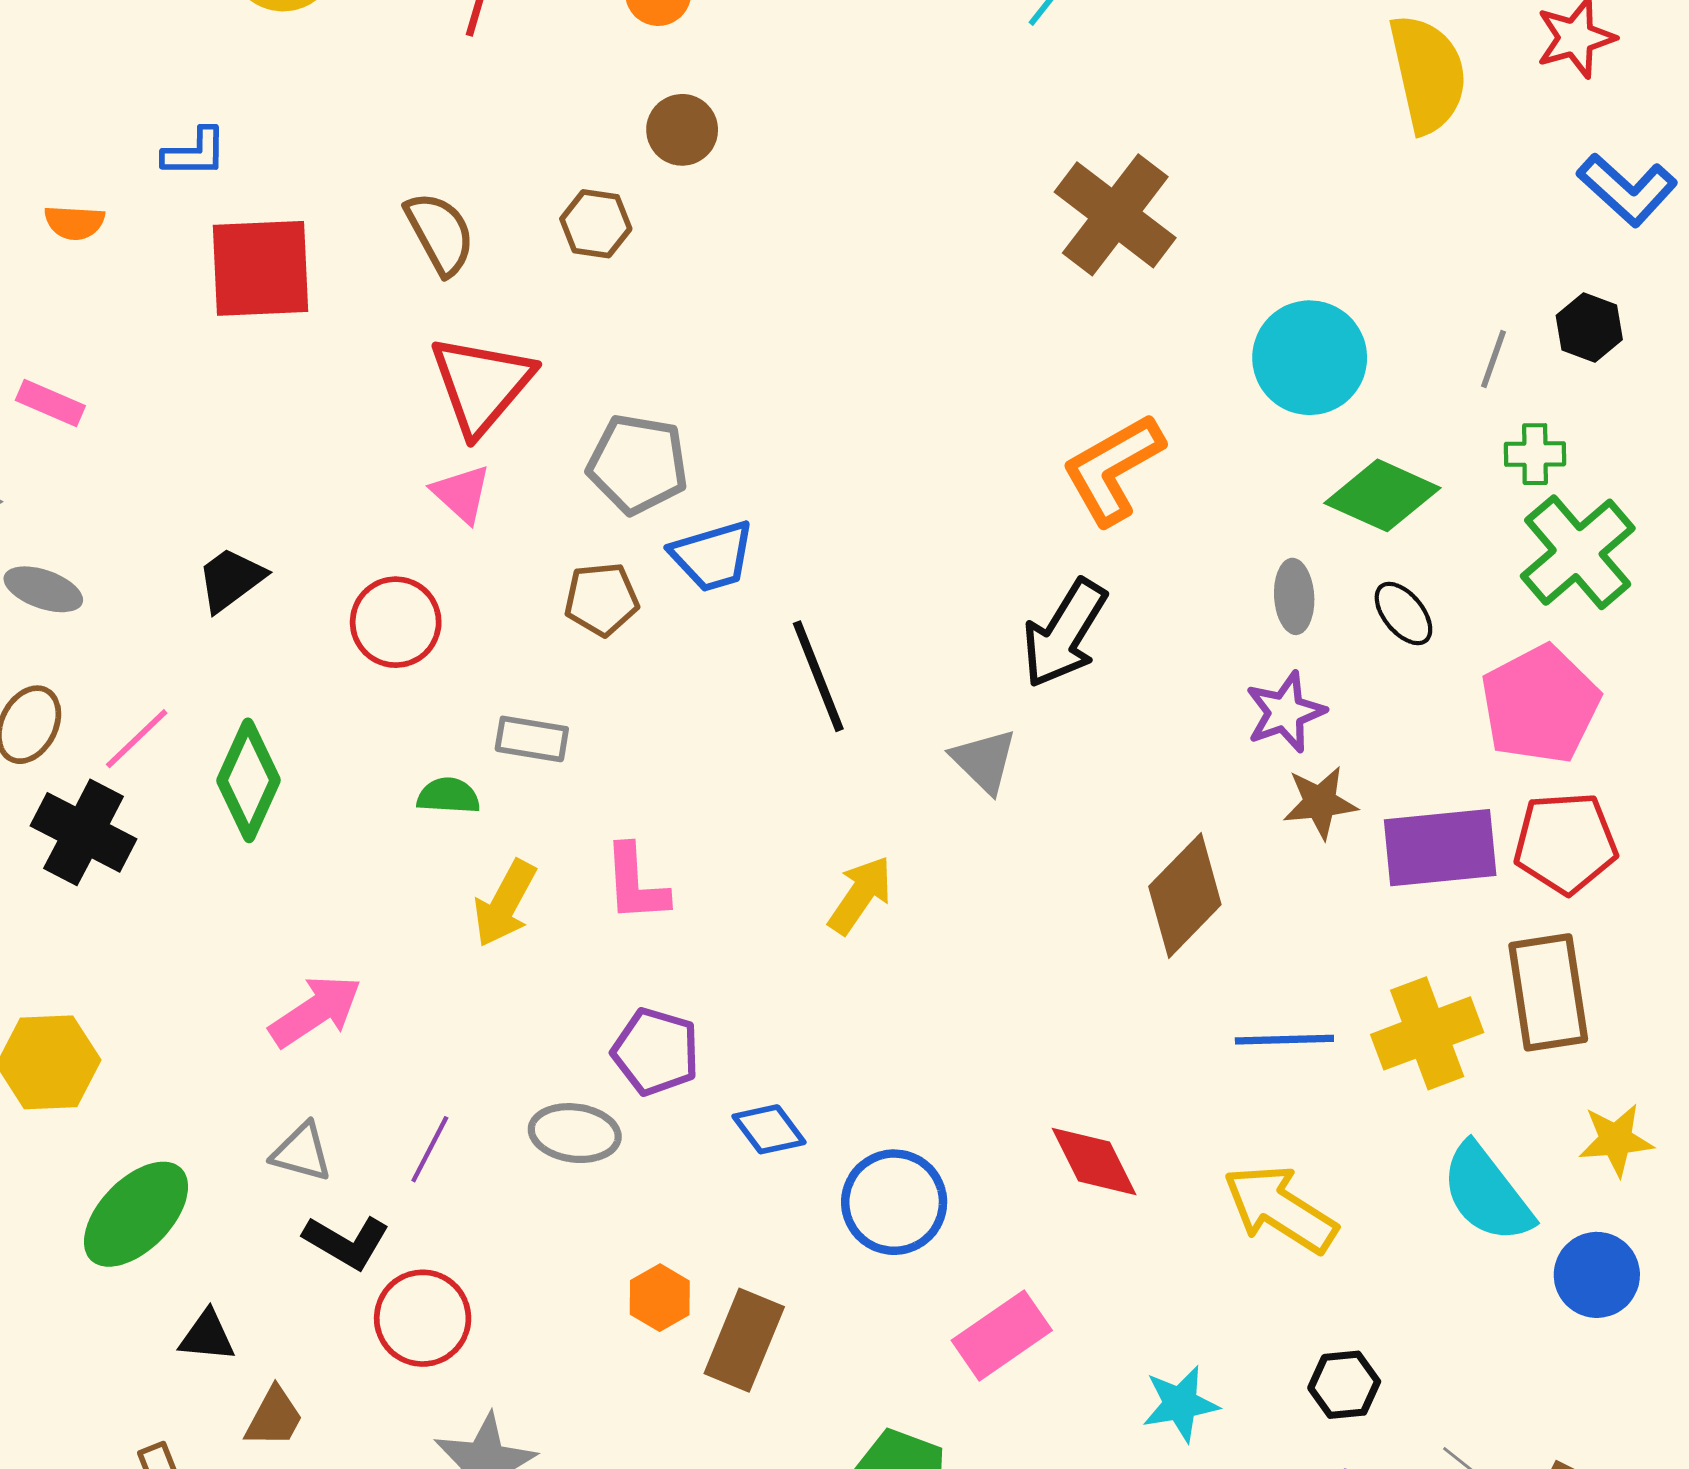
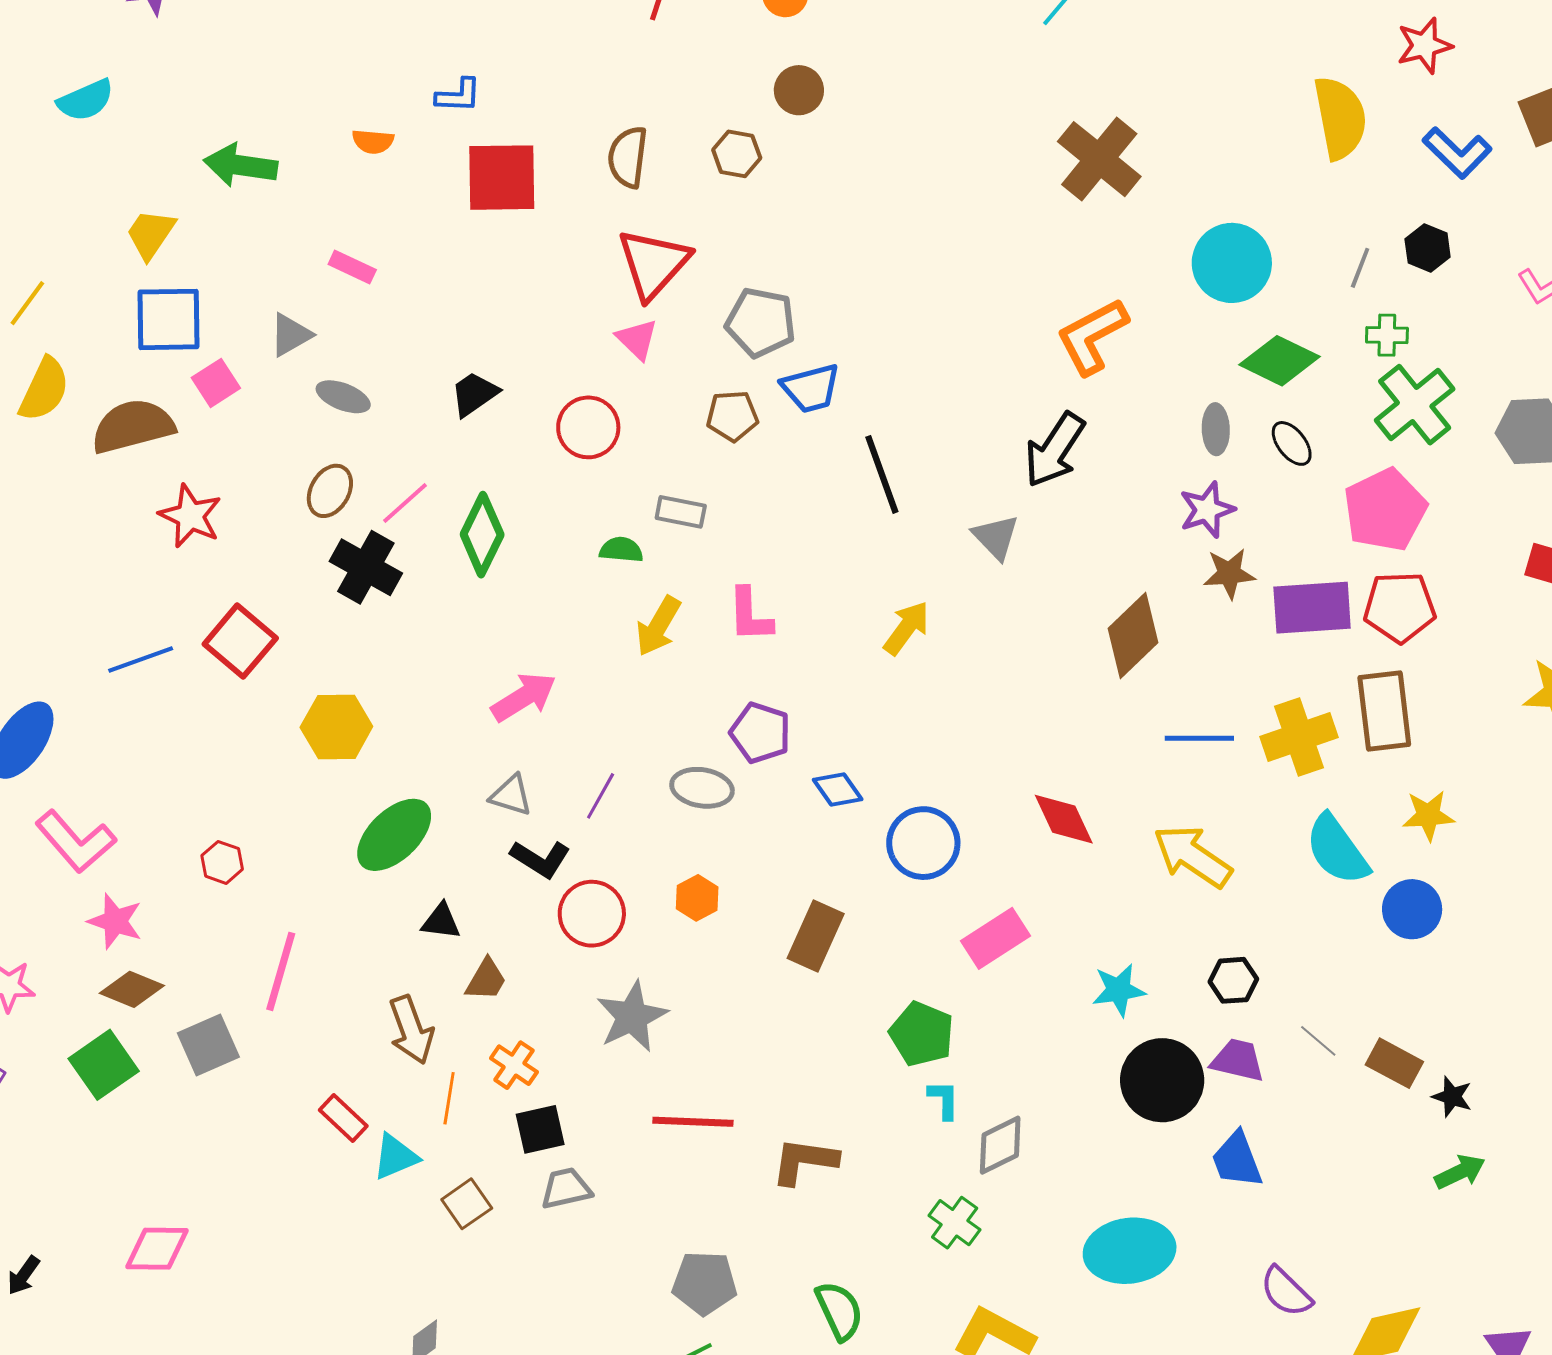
yellow semicircle: (1428, 74) -> (1340, 118), moved
brown semicircle: (440, 233) -> (628, 157), turned -146
orange hexagon: (660, 1298) -> (697, 898), moved

